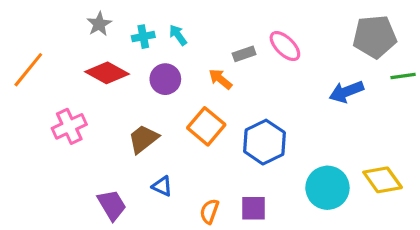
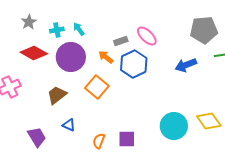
purple circle: (165, 79) -> (71, 57), size x1.5
blue hexagon: (265, 142) -> (134, 64), moved

